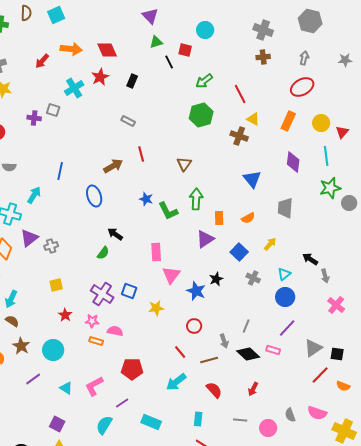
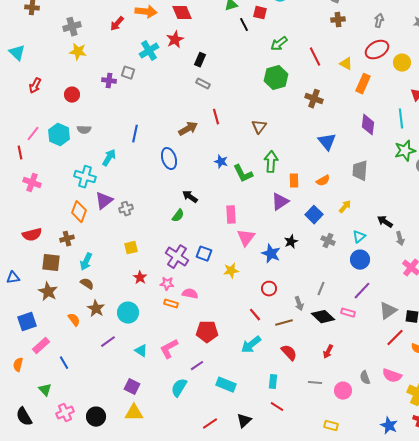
black rectangle: (132, 81) -> (200, 60), moved
yellow triangle: (253, 119) -> (346, 64), moved
yellow circle: (321, 123) -> (402, 63), moved

